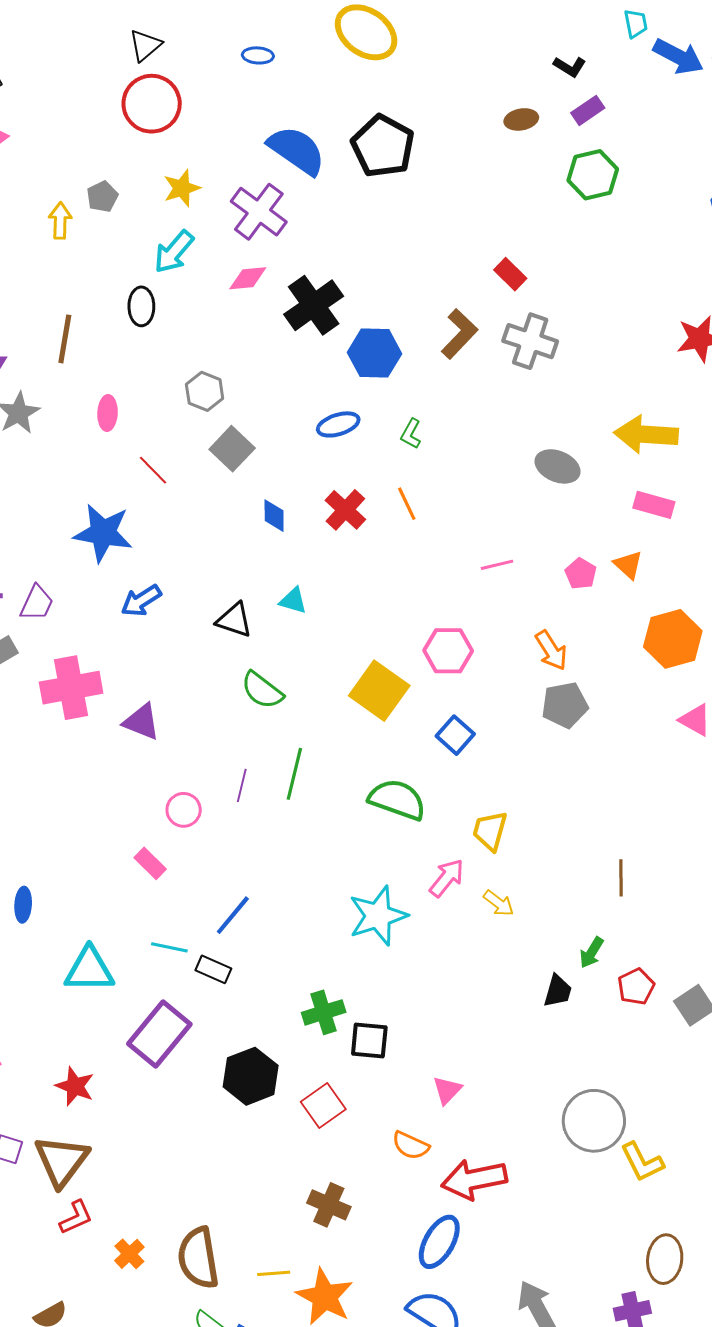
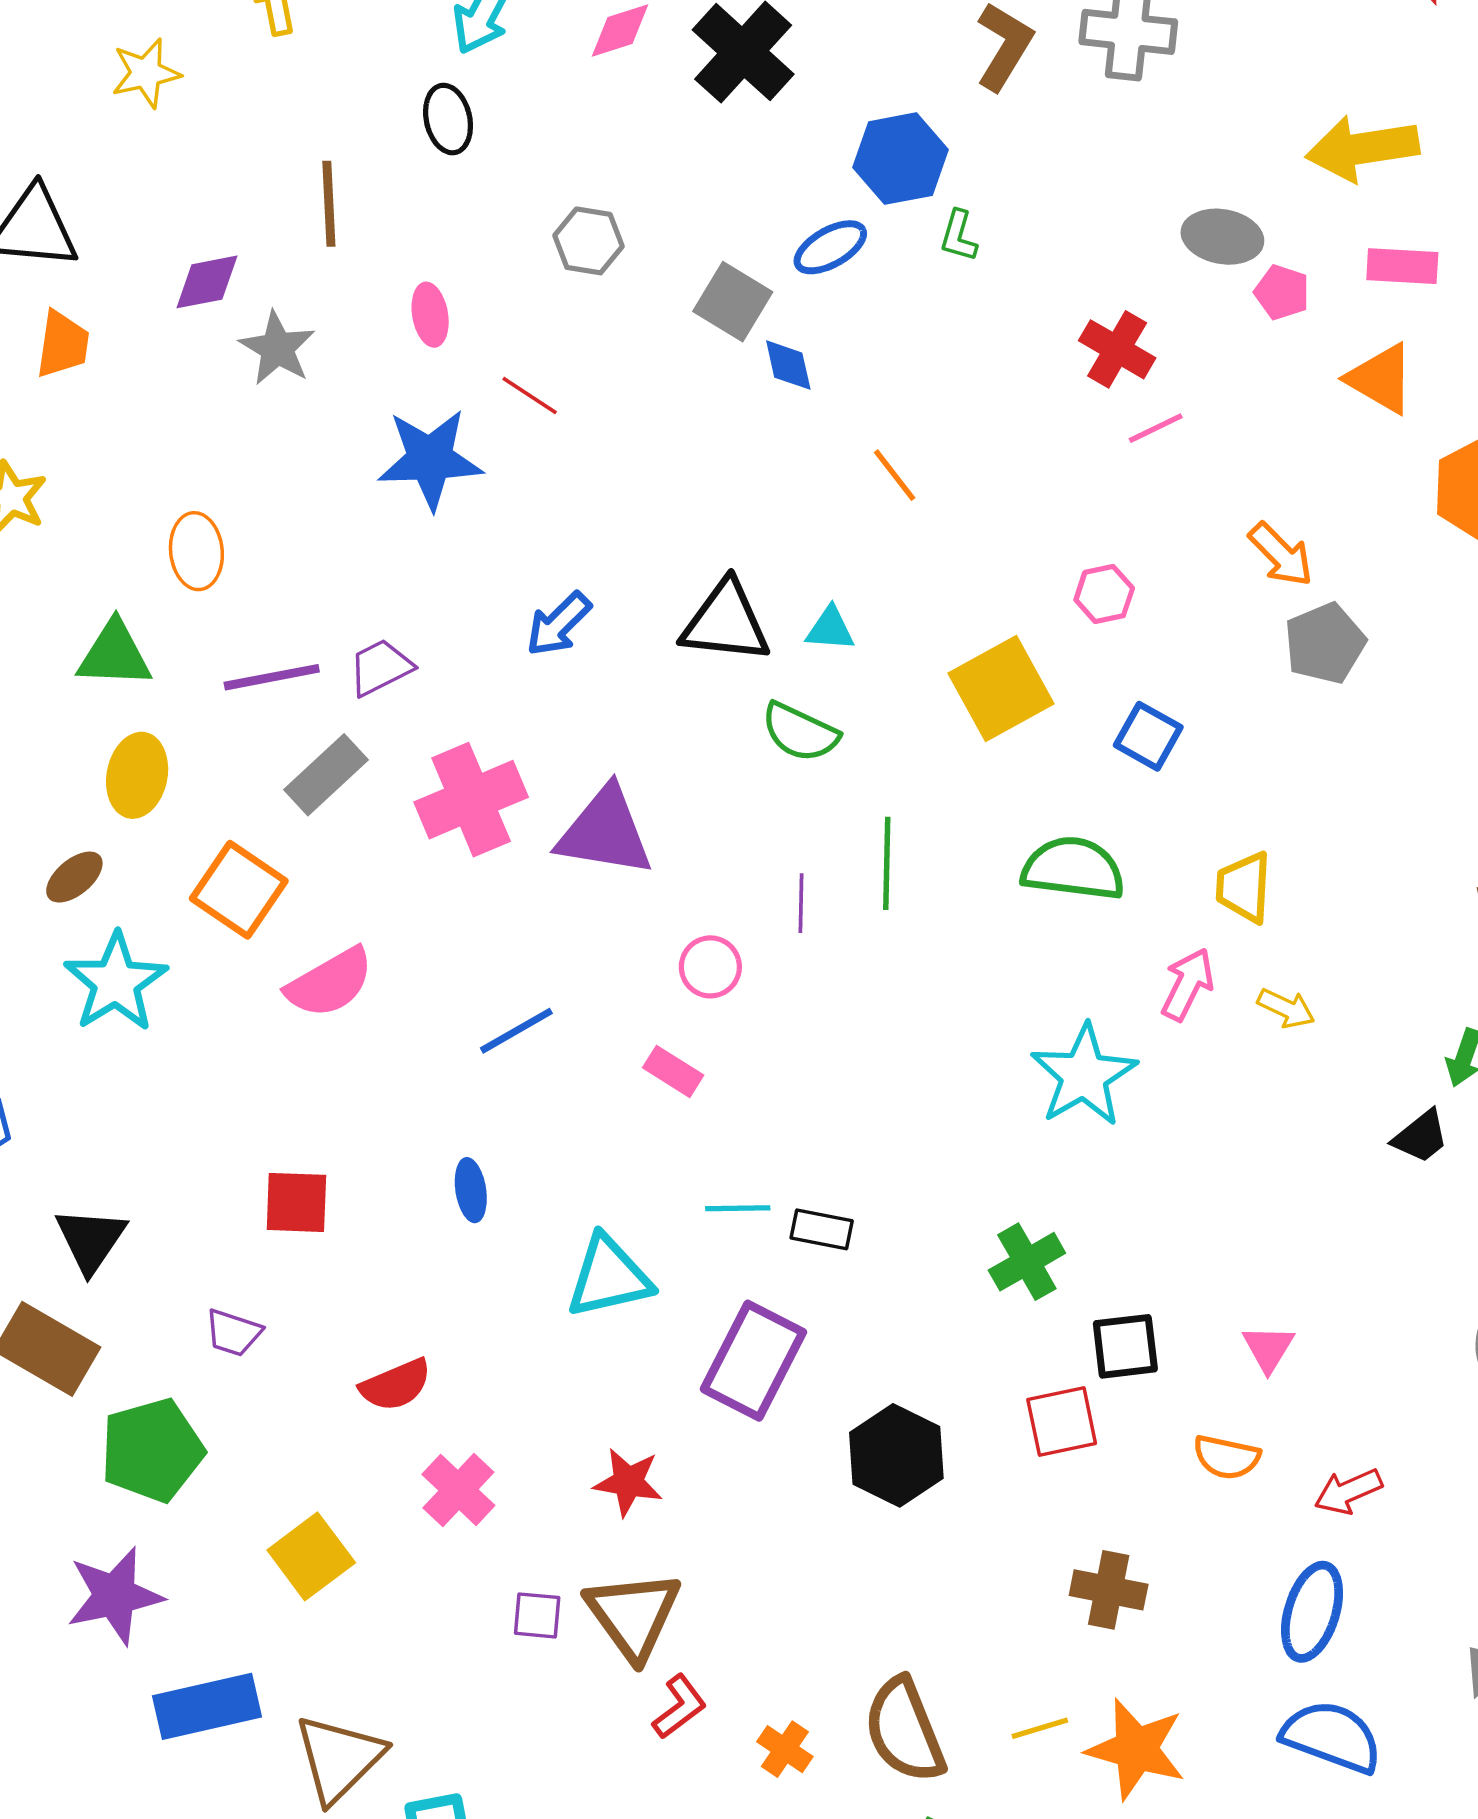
blue hexagon: (375, 353) -> (901, 159), moved
gray square: (232, 449) -> (733, 302), moved
orange line: (407, 504) -> (895, 475), moved
red cross: (345, 510) -> (1117, 349), moved
blue diamond: (274, 516) -> (788, 365), moved
blue star: (103, 533) -> (430, 459), moved
orange triangle: (628, 565) -> (1381, 379), size x1.4
pink pentagon: (581, 574) -> (1282, 292), moved
cyan triangle: (293, 601) -> (830, 629), moved
purple trapezoid: (37, 603) -> (380, 667), turned -129
black triangle: (234, 620) -> (726, 622), size x1.4
pink hexagon: (448, 651) -> (1104, 594), size x0.7
yellow square: (379, 691) -> (1001, 688), turned 38
purple triangle: (142, 722) -> (605, 832), size x1.5
blue line: (233, 915) -> (516, 1031), moved, turned 33
black trapezoid: (558, 991) -> (1421, 1137), turned 48
black square: (369, 1041) -> (1125, 1346), moved
black hexagon: (251, 1076) -> (896, 1455), moved
red square: (323, 1106) -> (1062, 1421), turned 36
red arrow: (474, 1179) -> (1348, 1491), size x0.6

